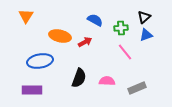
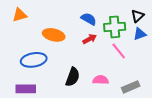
orange triangle: (26, 16) -> (20, 15), turned 42
green cross: (121, 28) -> (115, 27), size x1.5
red arrow: (85, 42) -> (90, 39), moved

